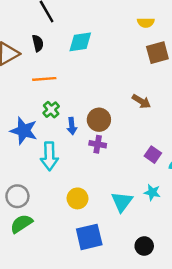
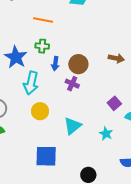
brown arrow: (141, 101) -> (116, 58), turned -35
green cross: (51, 110) -> (42, 46), turned 32
yellow circle: (77, 198) -> (40, 111), moved
cyan triangle: (122, 202) -> (73, 126), moved

